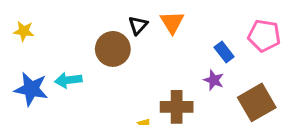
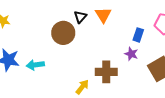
blue rectangle: (224, 52) -> (138, 35), turned 56
cyan arrow: (68, 80) -> (35, 65), moved

